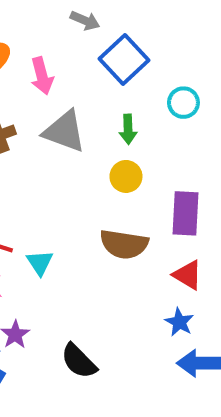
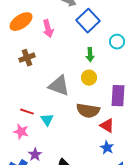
gray triangle: (64, 131) -> (59, 86), moved
red triangle: (188, 275) -> (107, 126), moved
blue star: (179, 322) -> (107, 148), moved

